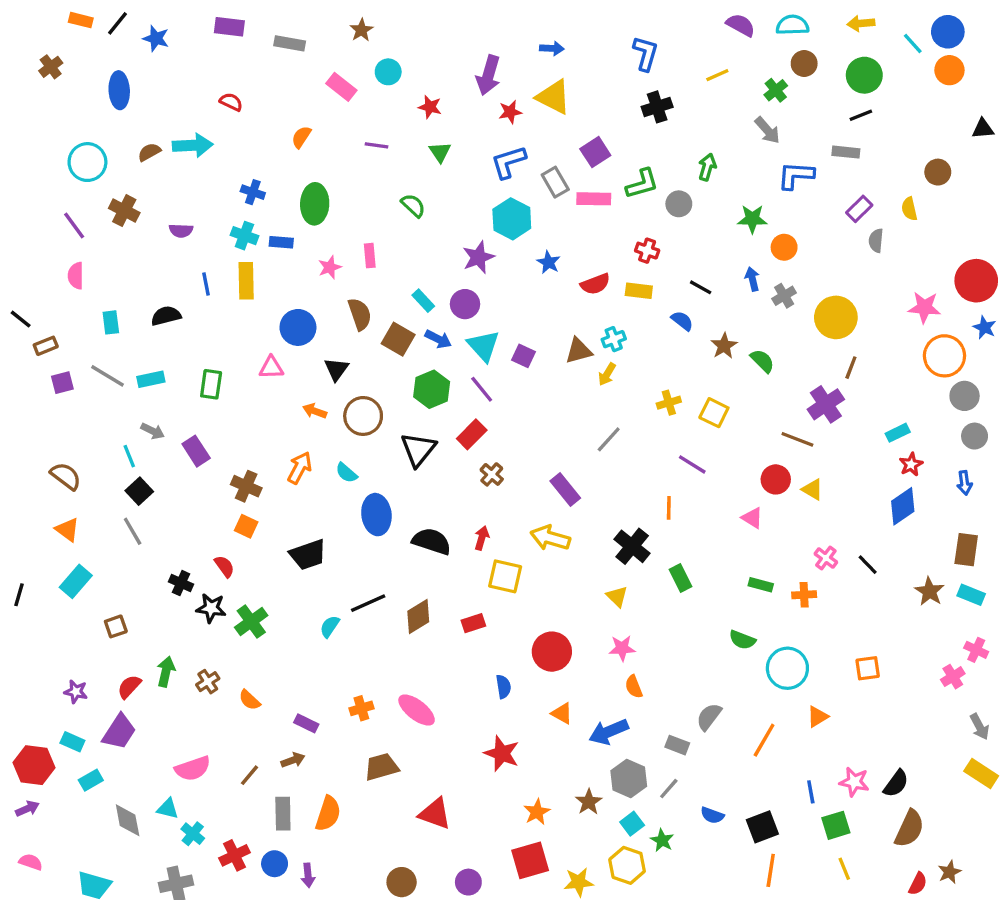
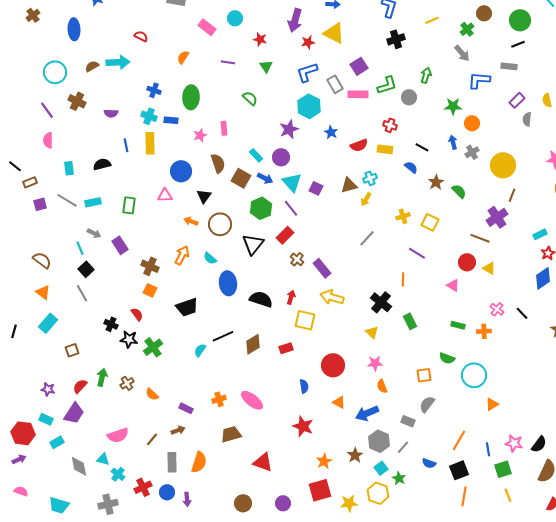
purple rectangle: (565, 489) -> (322, 268), moved
orange square: (868, 668) -> (424, 375), moved
orange line: (764, 740) -> (459, 440), moved

